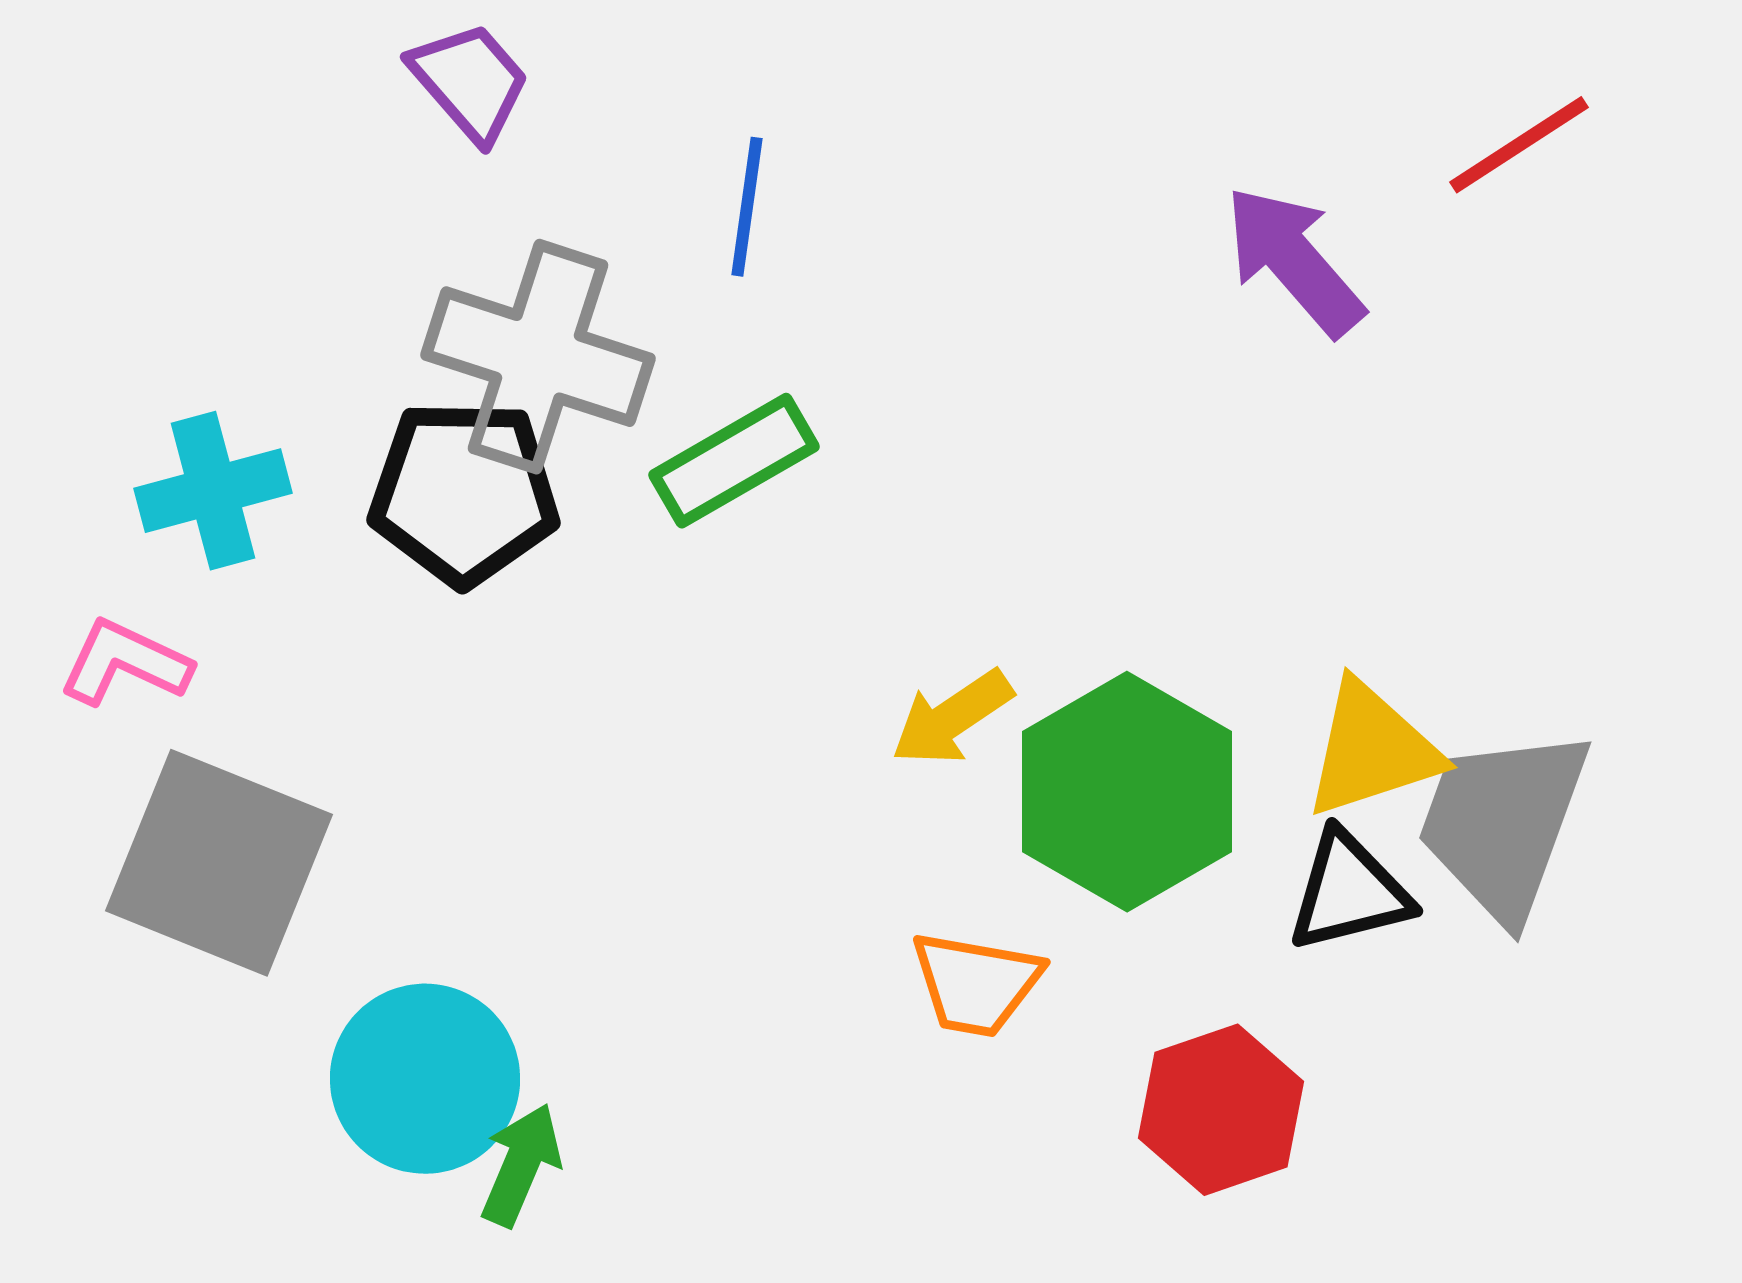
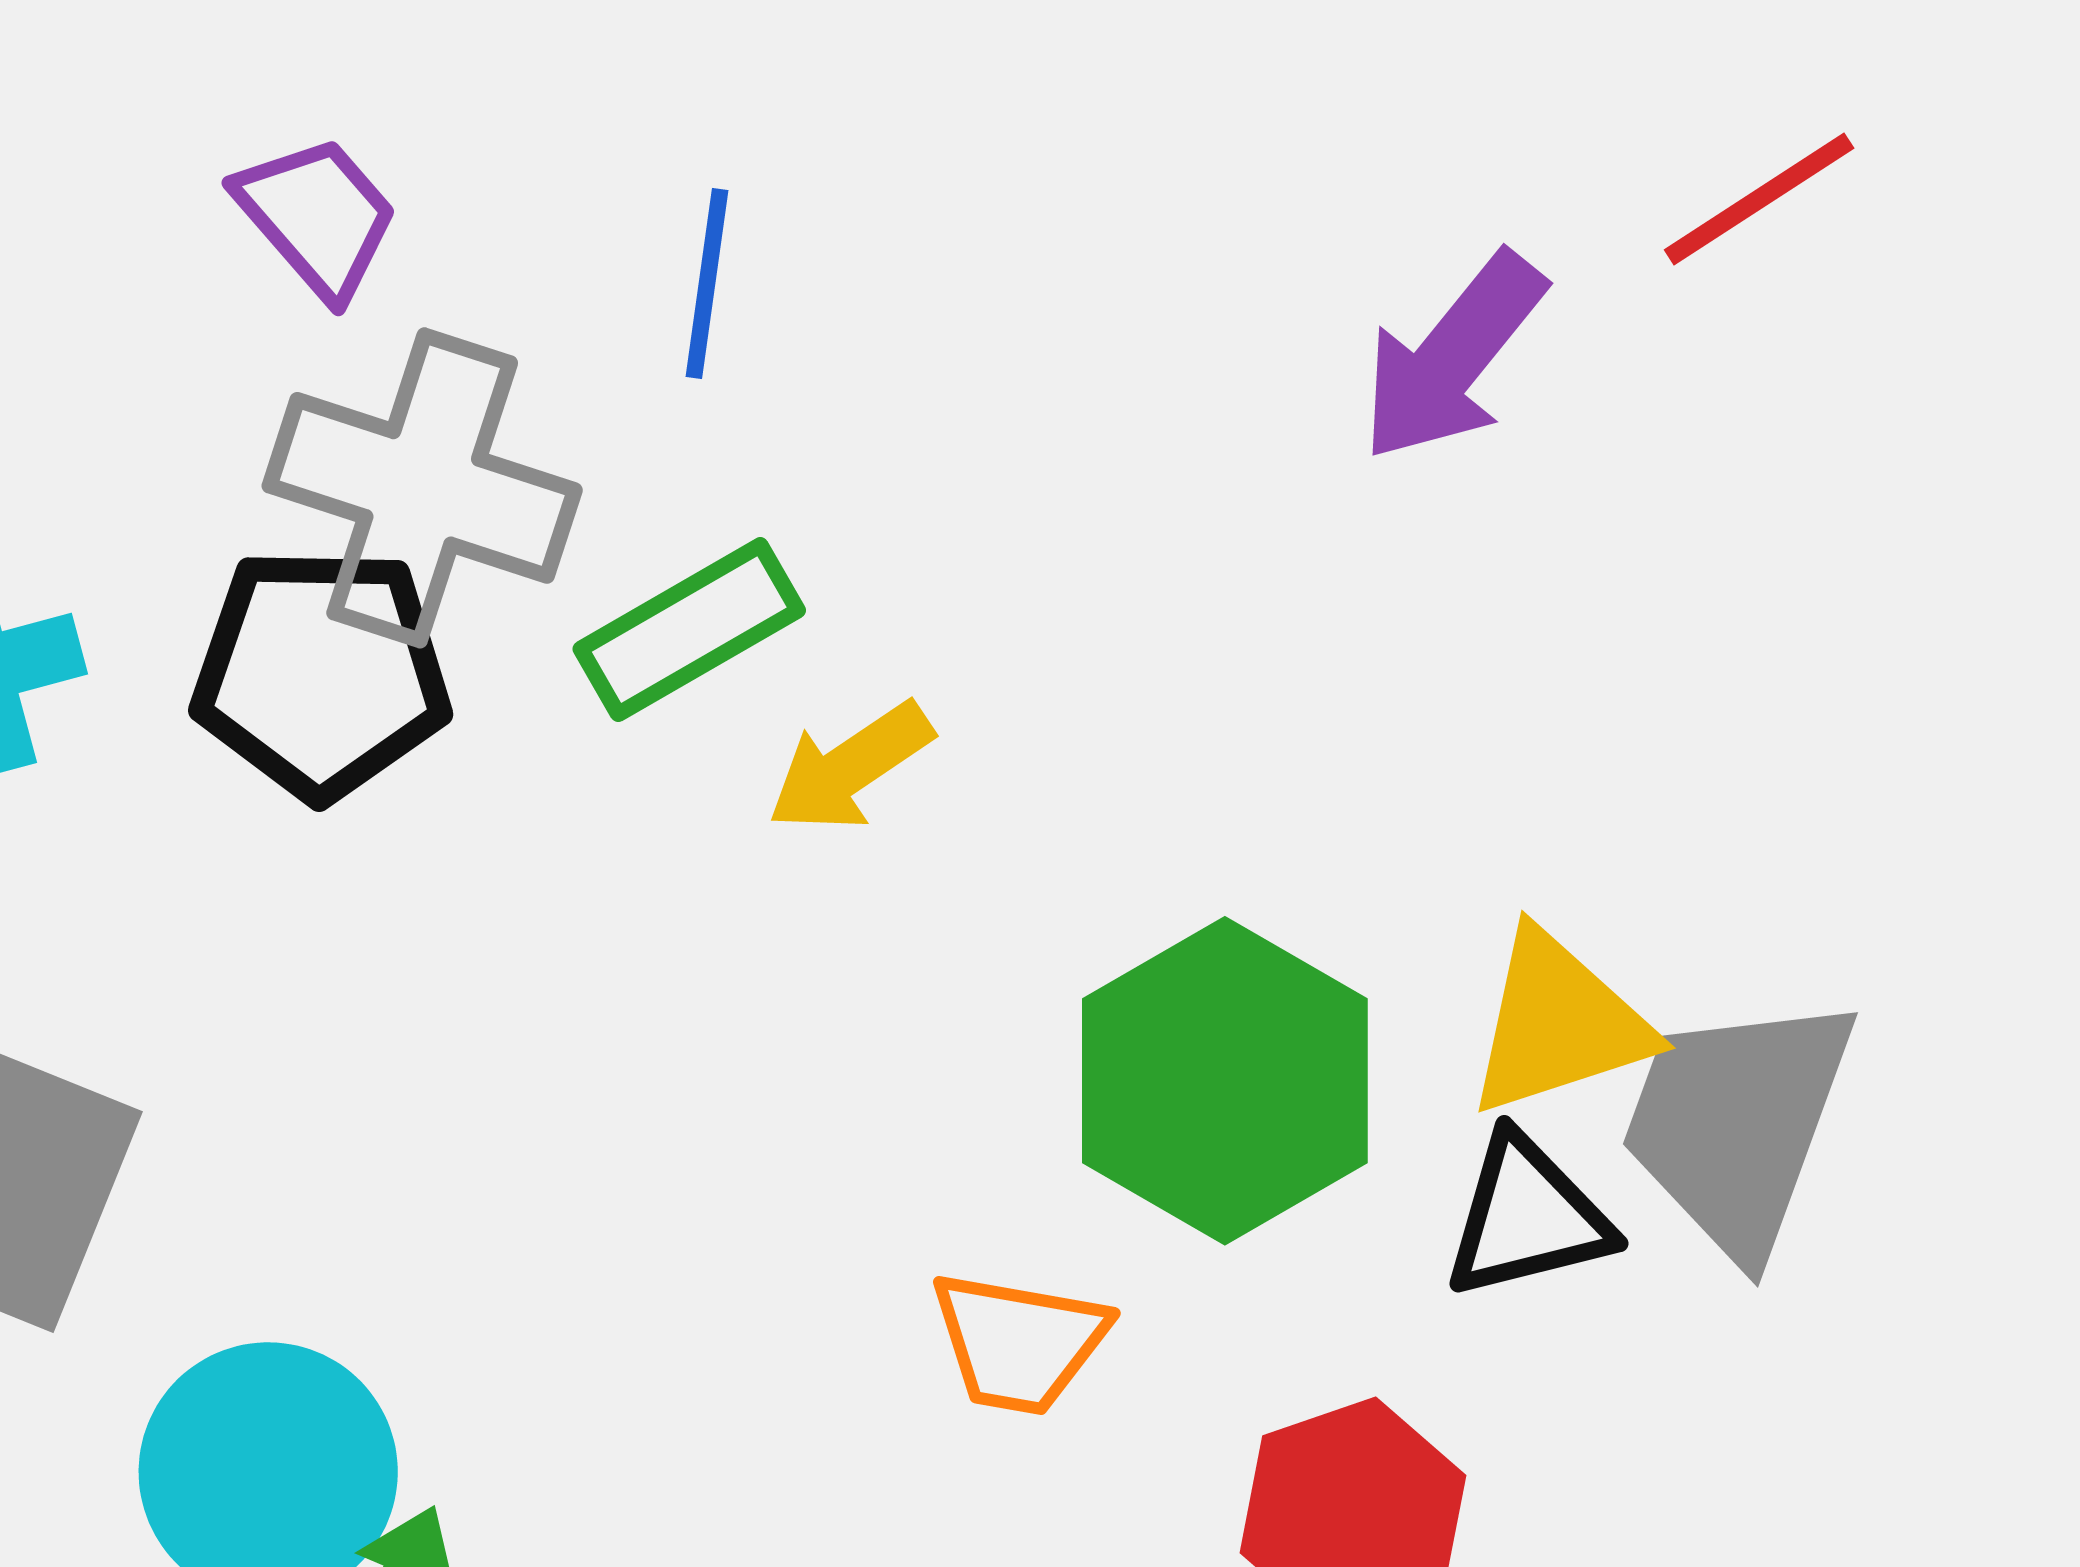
purple trapezoid: (470, 82) -> (317, 217), moved
purple arrow: (1294, 261) -> (1452, 357), turned -100
yellow arrow: (952, 718) -> (850, 767), moved

